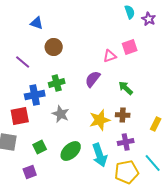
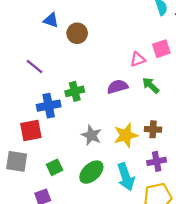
brown circle: (54, 47) -> (77, 33), moved
purple semicircle: (93, 79) -> (117, 87), turned 36
green arrow: (126, 88) -> (151, 85), moved
gray star: (61, 114) -> (91, 135), moved

